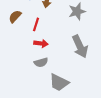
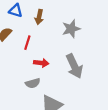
red arrow: (41, 43) -> (41, 63), moved

